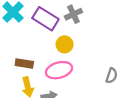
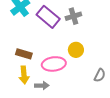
yellow circle: (65, 44) -> (76, 50), moved

